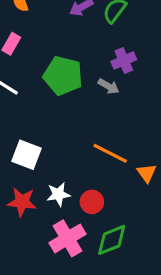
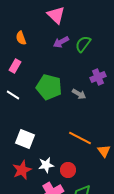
purple cross: (124, 60) -> (98, 77), moved
red star: (22, 202) -> (22, 170), turned -30

